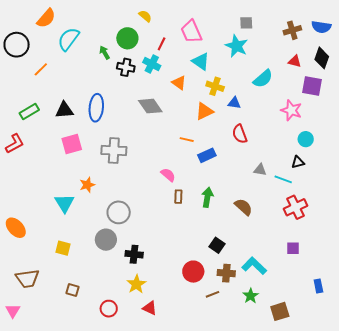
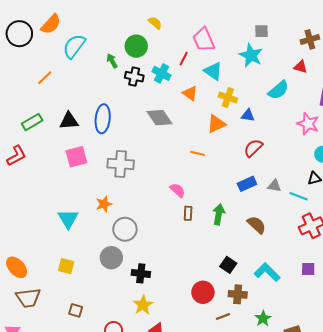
red line: (162, 44) -> (184, 59), moved
black circle: (17, 45) -> (19, 34), moved
red triangle: (295, 61) -> (300, 67), moved
red semicircle: (240, 134) -> (253, 148), turned 66
blue rectangle: (207, 155) -> (247, 184), moved
orange star: (87, 185) -> (104, 204), moved
orange ellipse: (16, 228) -> (17, 267), moved
cyan L-shape: (254, 266) -> (267, 272), moved

